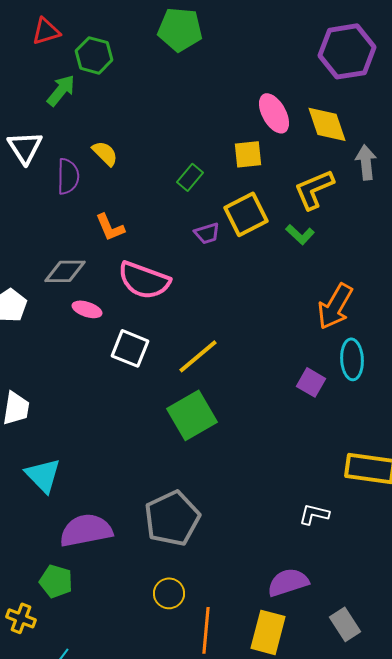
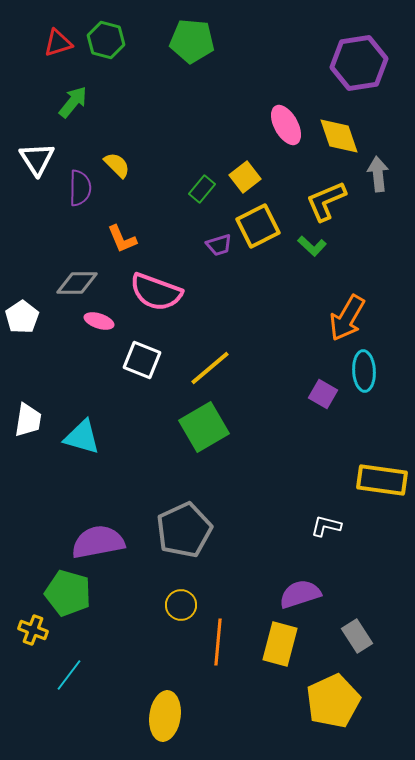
green hexagon: (94, 55) -> (106, 40), moved
yellow square: (248, 154) -> (245, 177), moved, turned -32
cyan triangle: (43, 475) -> (82, 437), moved, turned -30
green pentagon: (56, 581) -> (68, 593), size x1.4

